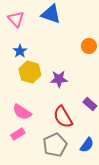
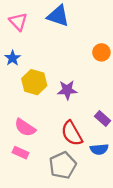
blue star: (20, 51) -> (13, 58), moved
pink rectangle: (18, 134) -> (21, 153), turned 56
blue semicircle: (87, 145) -> (99, 149), moved, turned 49

